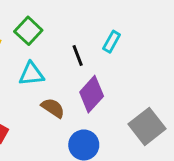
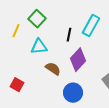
cyan rectangle: (112, 42) -> (91, 26), size x1.5
black line: (78, 56) -> (69, 35), turned 32

